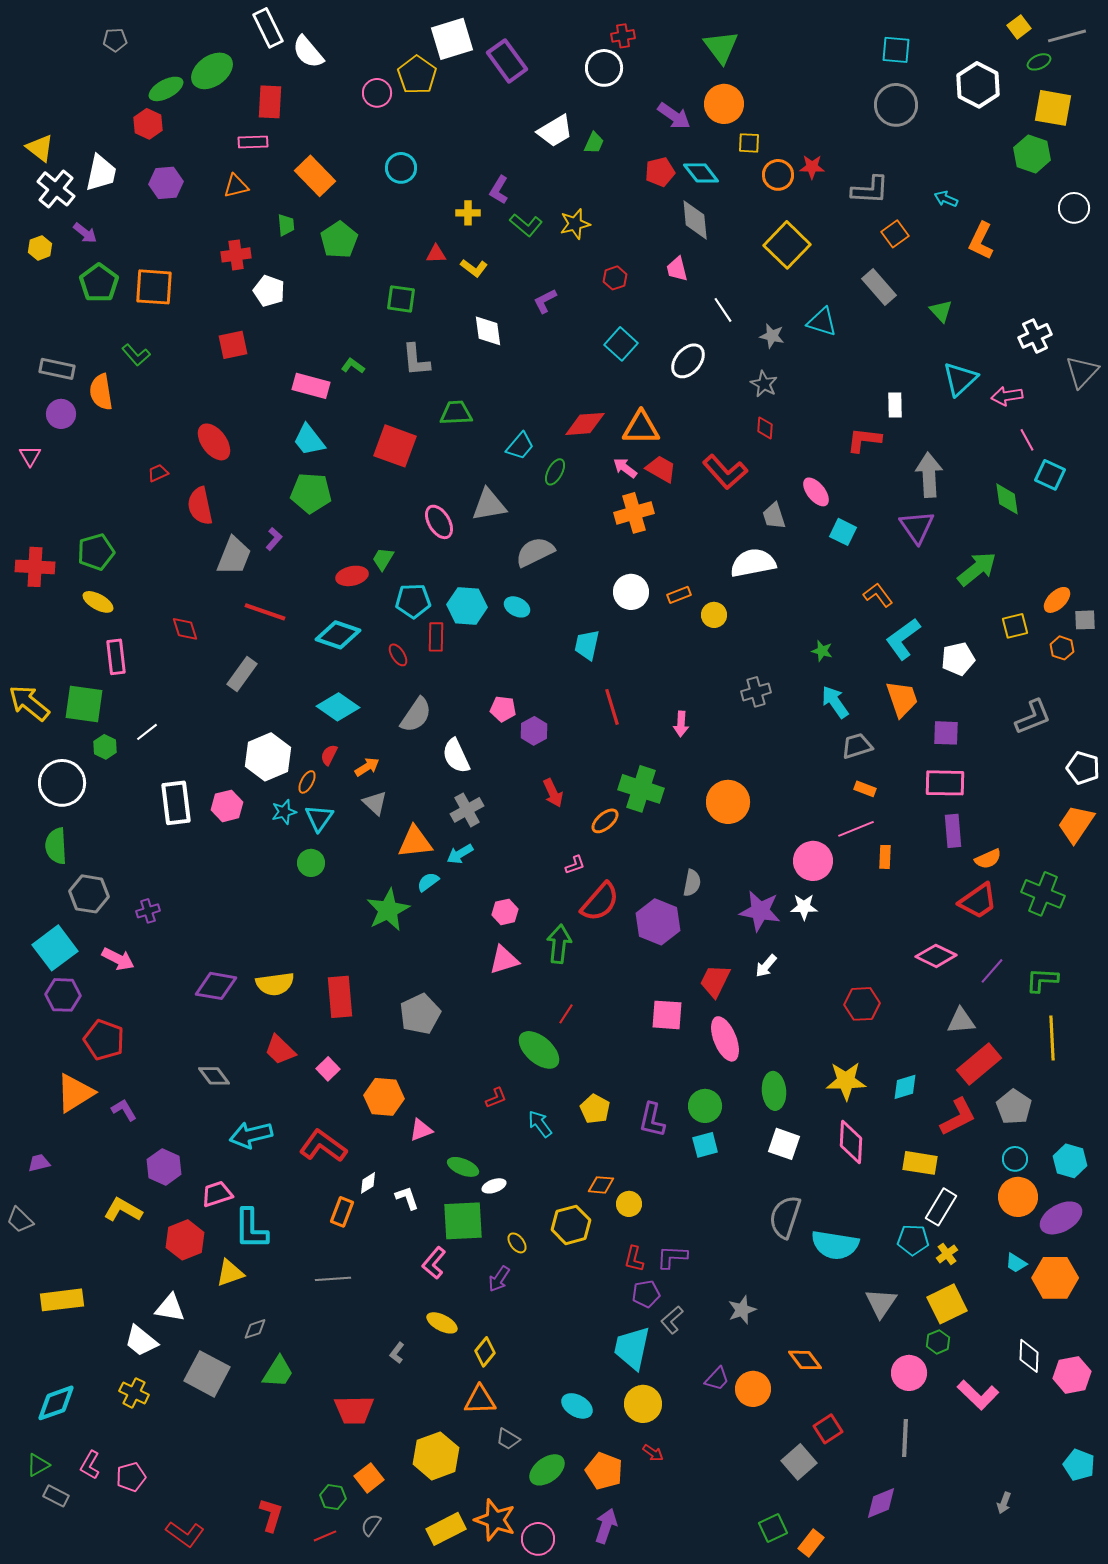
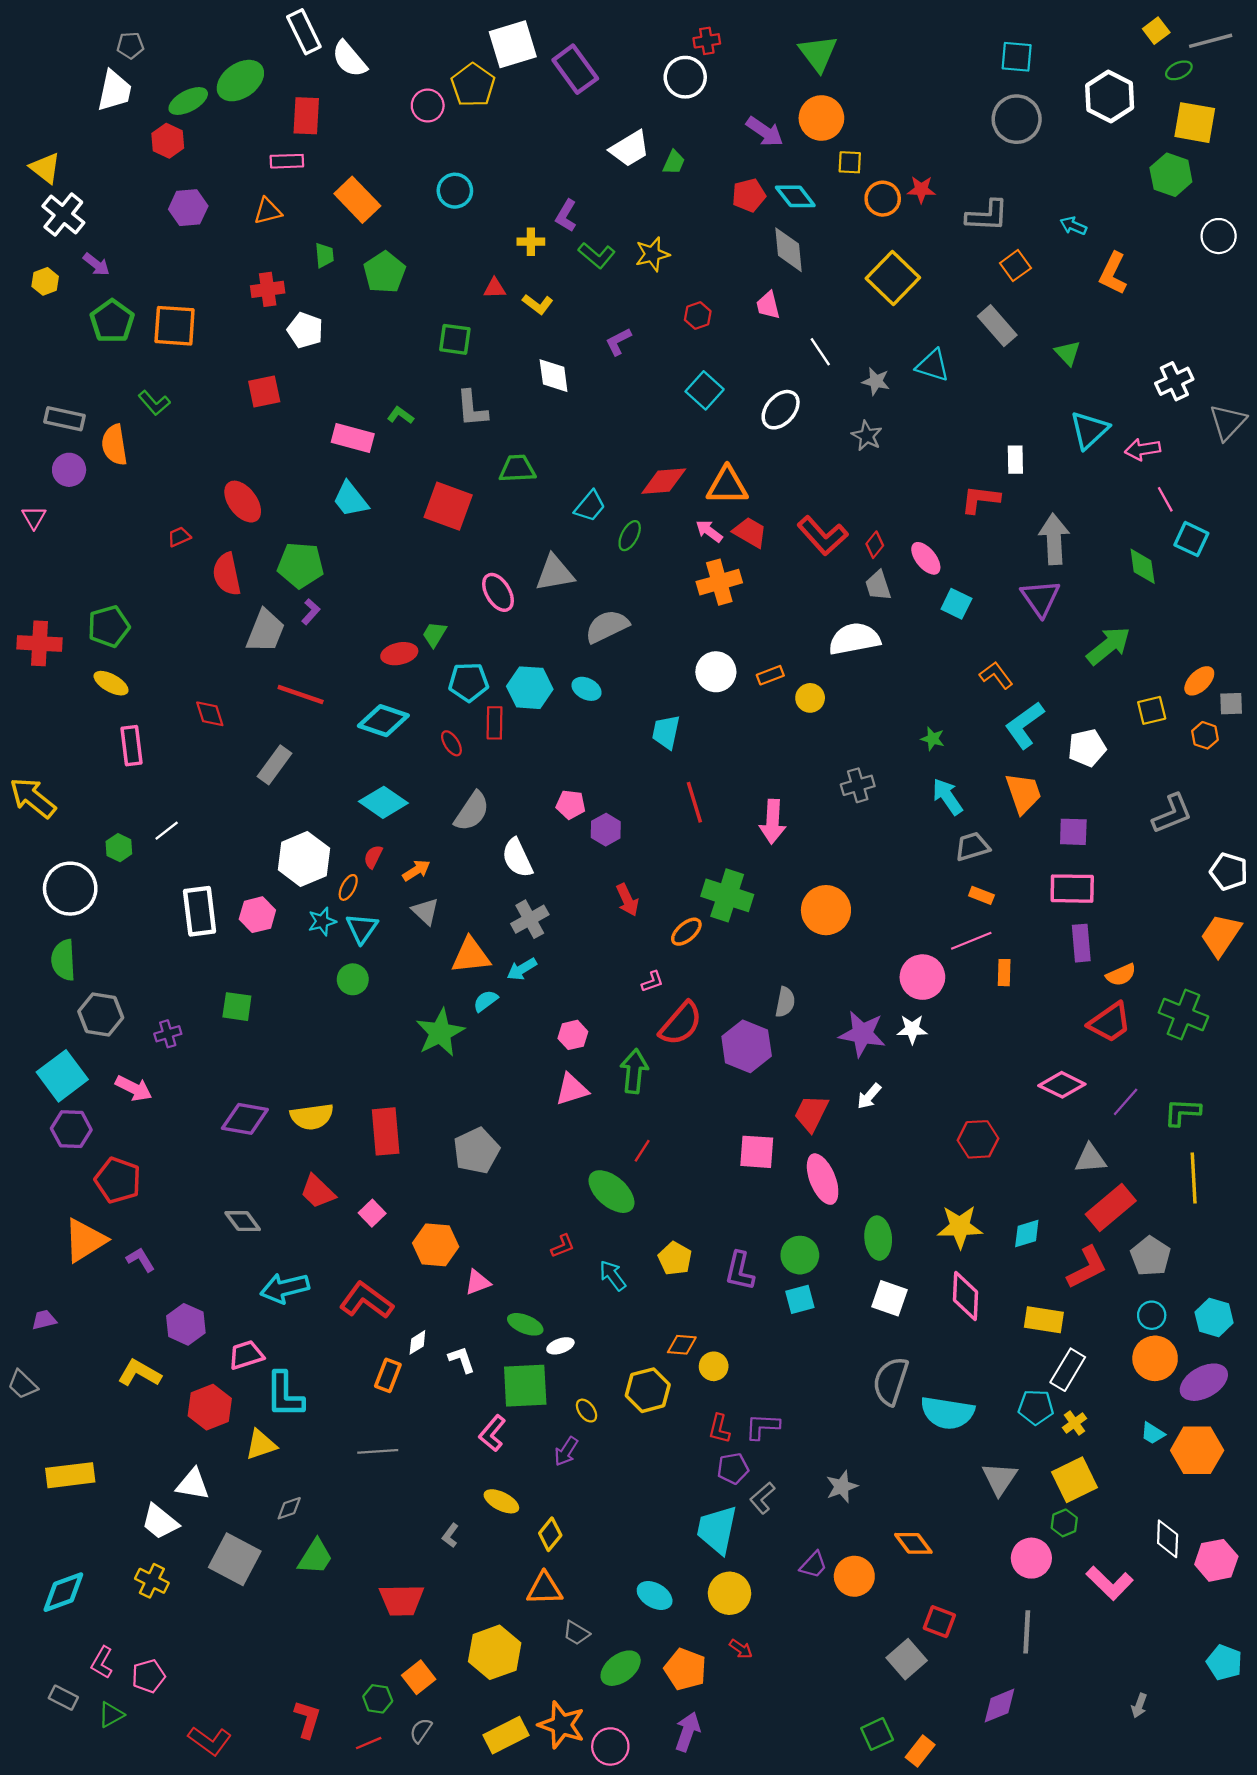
white trapezoid: (101, 173) -> (114, 91), moved
red diamond: (765, 428) -> (875, 545), moved, turned 35
green pentagon: (311, 493) -> (301, 565), moved
green square: (84, 704) -> (237, 1007), moved, size x0.7
pink arrow: (681, 724) -> (773, 822), size x1.5
red square: (828, 1429) -> (939, 1622), turned -36
green triangle: (38, 1465) -> (111, 1715), moved

